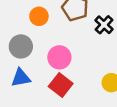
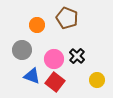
black cross: (104, 25) -> (77, 56), moved
blue triangle: (21, 78) -> (32, 76), moved, turned 30

